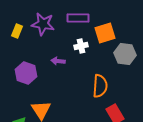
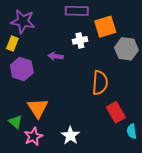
purple star: (43, 24) -> (23, 21), moved
yellow rectangle: (17, 31) -> (12, 44), moved

